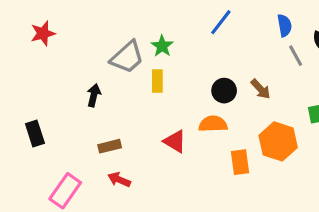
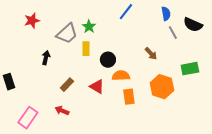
red star: (43, 33) -> (32, 21), moved
black circle: (224, 91) -> (108, 60), moved
brown rectangle: (110, 146) -> (67, 85), moved, turned -32
orange rectangle: (240, 162) -> (129, 97), moved

